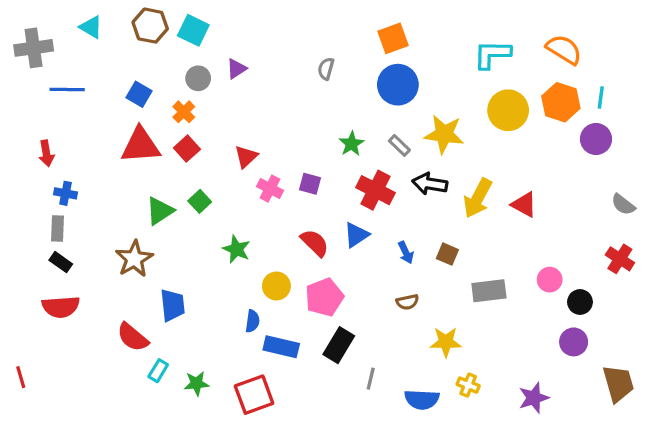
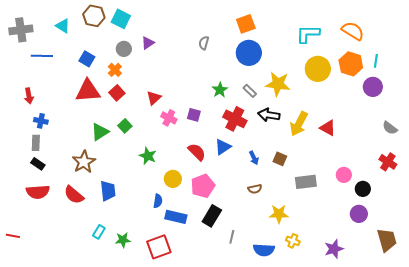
cyan triangle: (91, 27) -> (63, 26), moved
red semicircle: (133, 337) -> (74, 195), moved
red line: (21, 377) -> (13, 236), turned -64

